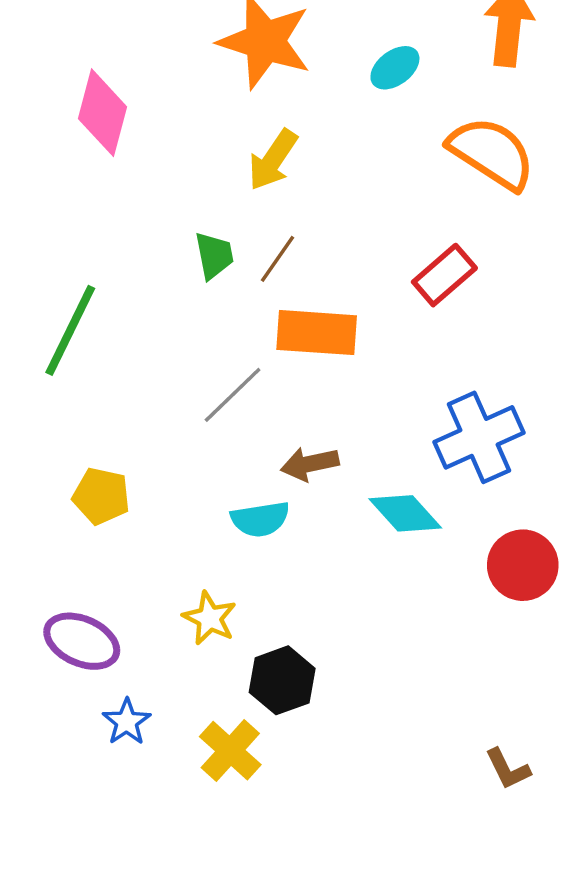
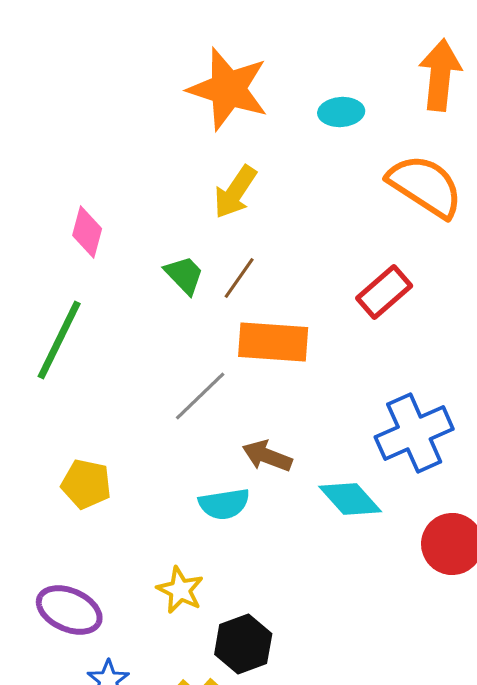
cyan ellipse: (395, 68) -> (341, 112), turned 33
pink diamond: (102, 113) -> (87, 232), moved, size x0.7
green trapezoid: (214, 255) -> (184, 275), turned -33
brown arrow: (310, 464) -> (267, 456), turned 33

